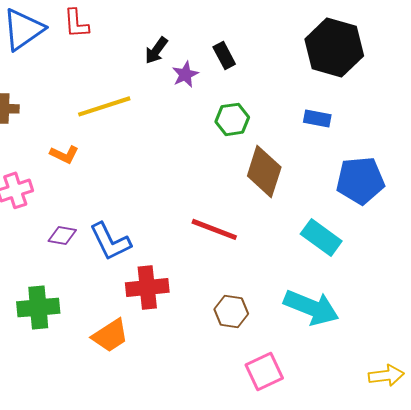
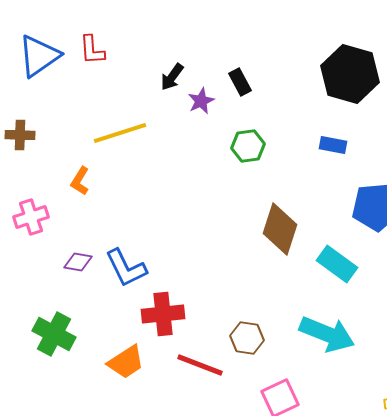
orange L-shape: (64, 154) -> (80, 181), turned 96
brown diamond: (264, 171) -> (280, 229), moved
red line: (214, 229) -> (200, 365), moved
green cross: (38, 307) -> (54, 334), turned 33

